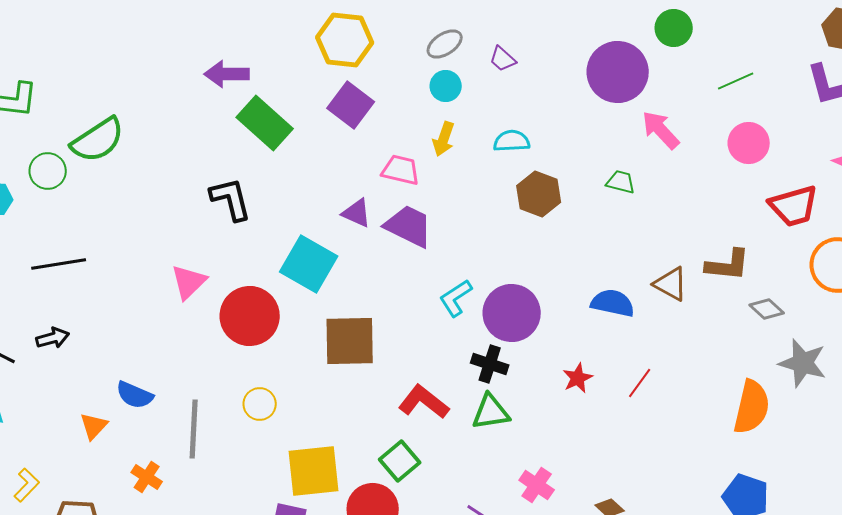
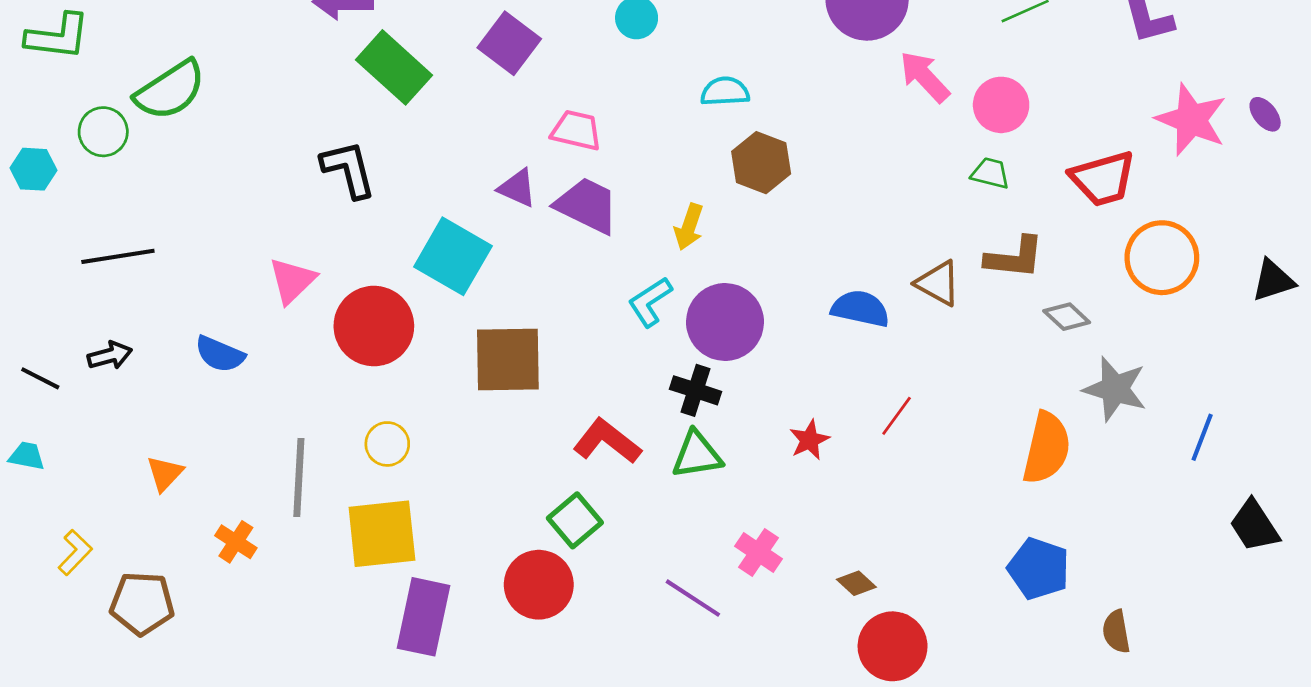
yellow arrow: (444, 139) -> (689, 227), moved
pink circle: (749, 143) -> (1001, 105), moved
green trapezoid: (621, 182) -> (990, 173), moved
red star: (578, 378) -> (809, 440), moved
blue semicircle: (135, 395) -> (220, 354), moved
yellow square: (314, 471) -> (382, 534), moved

